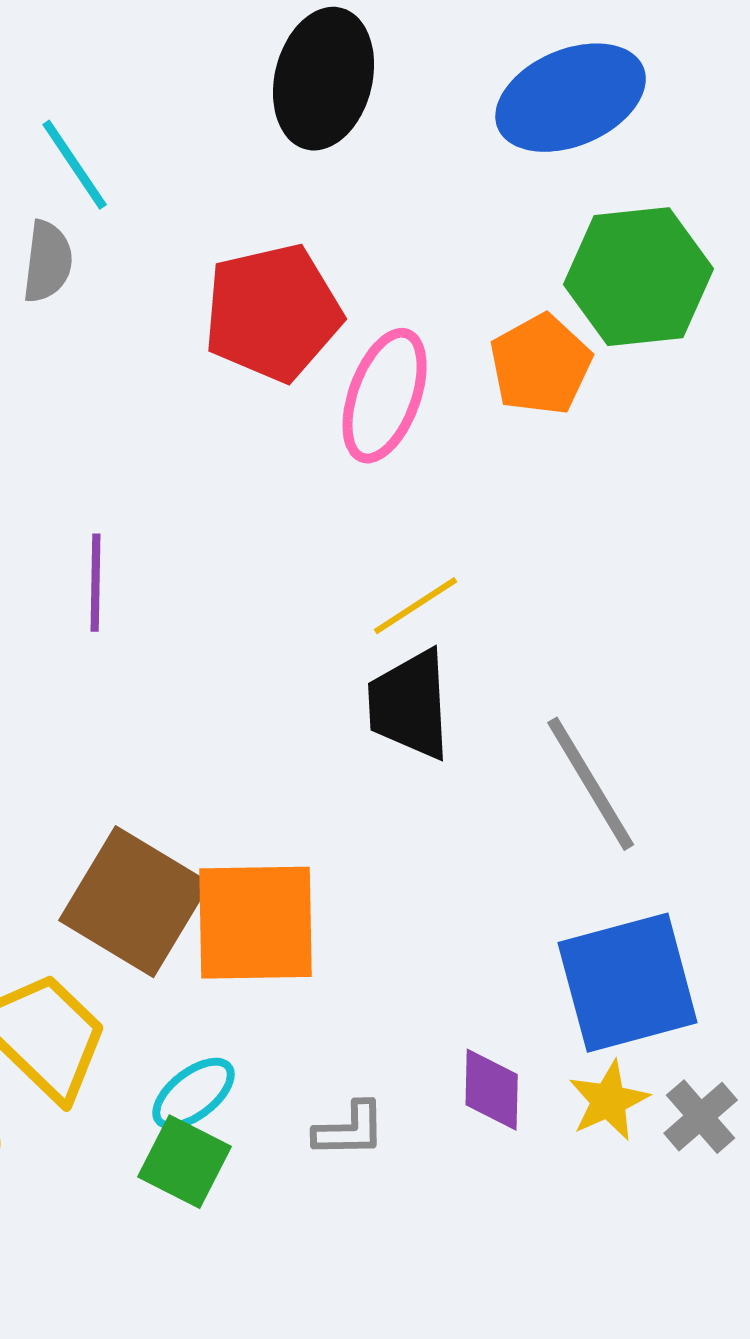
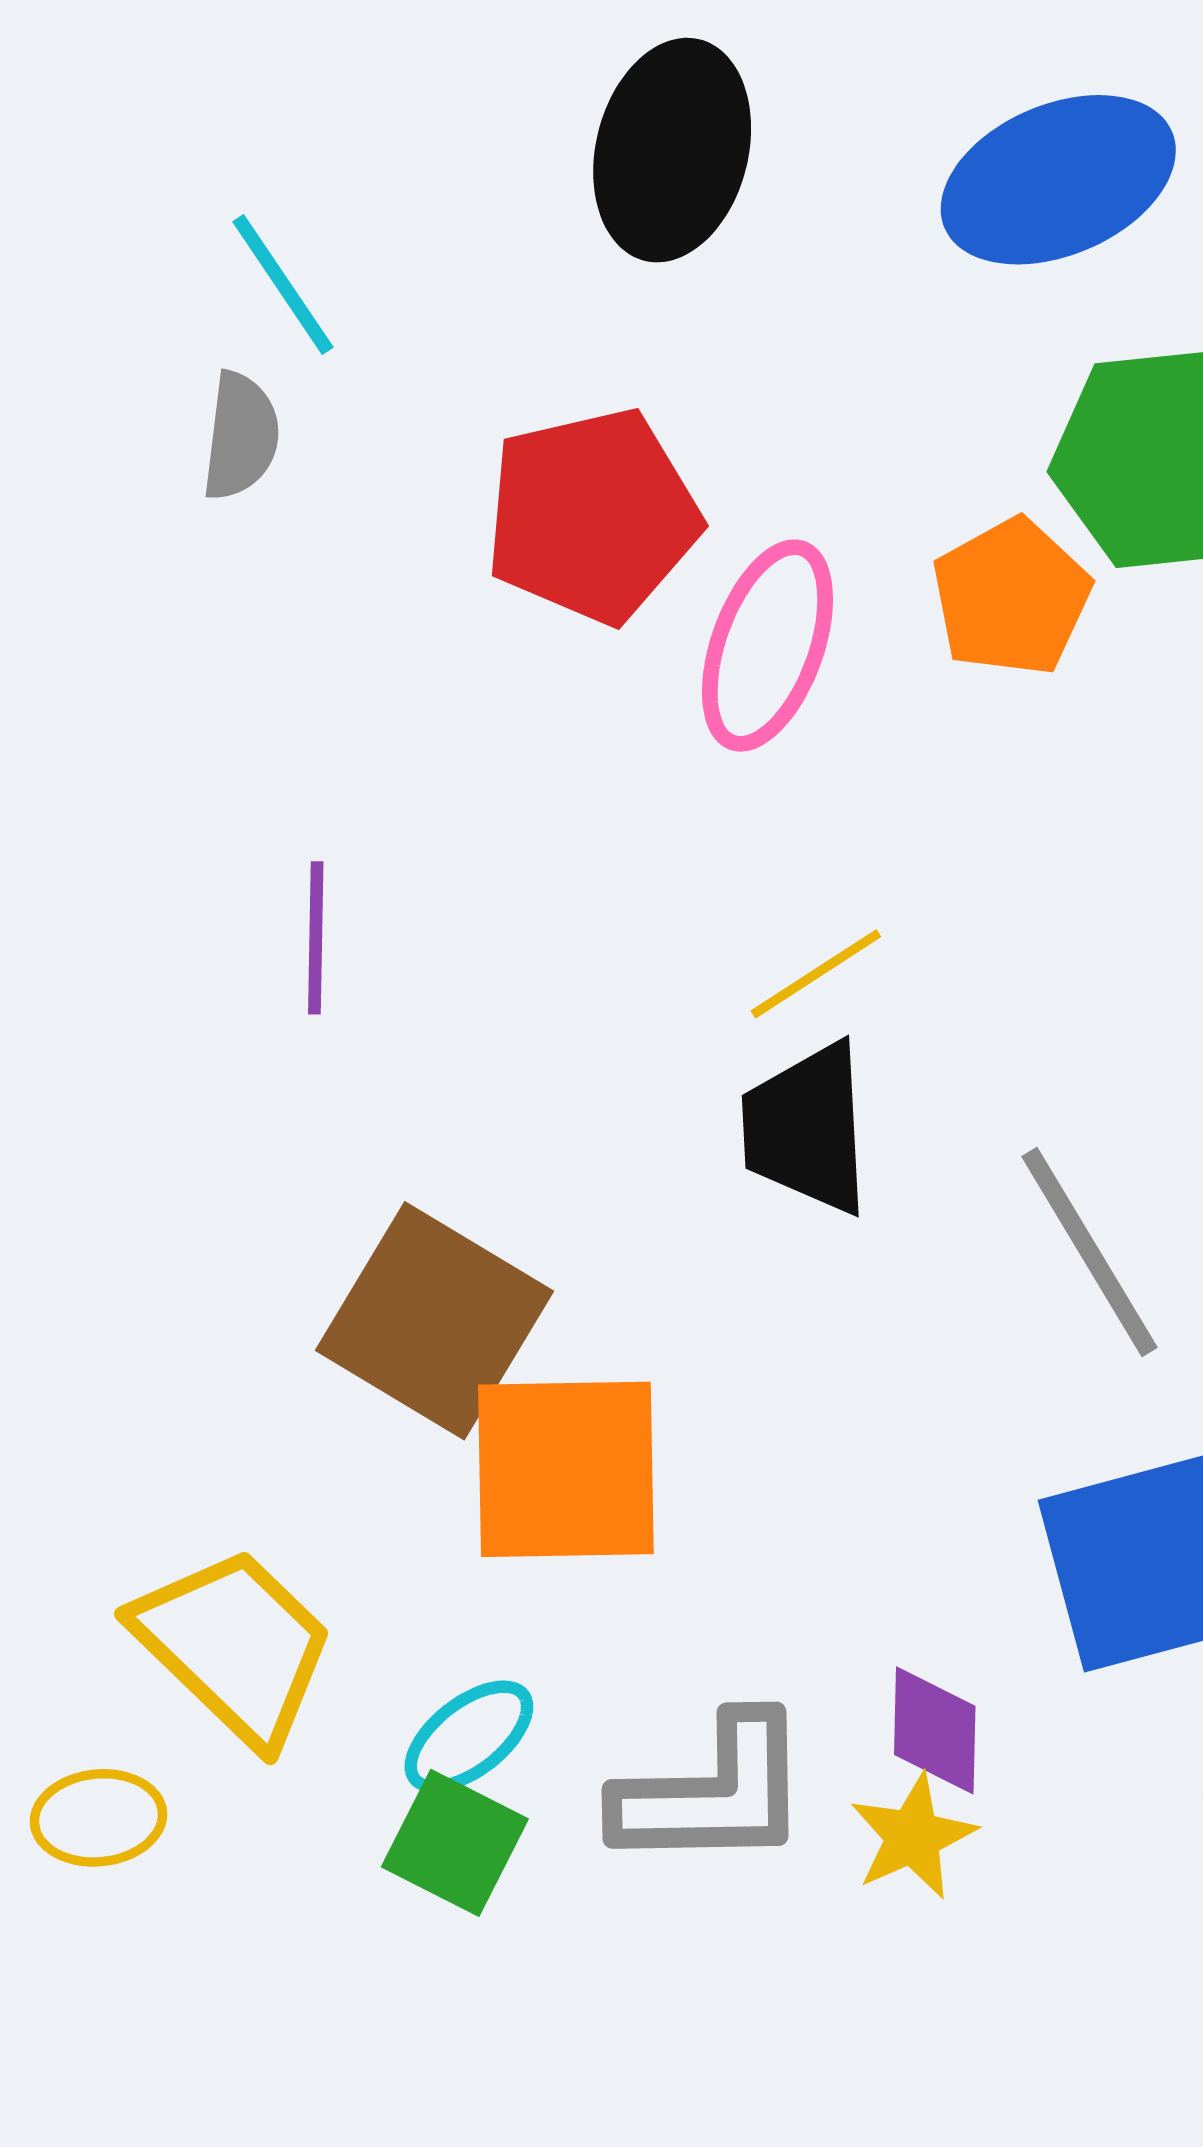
brown square: (135, 902) -> (435, 1321), moved
yellow star: (609, 1101) -> (913, 1837), moved
gray L-shape: (350, 1130) -> (713, 1793), size x1.8

